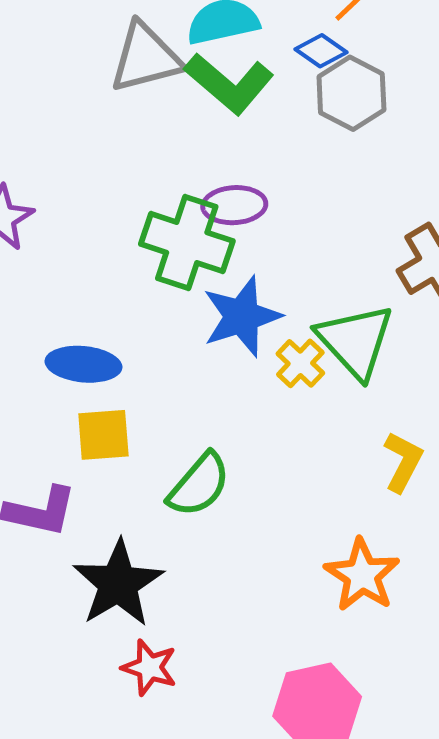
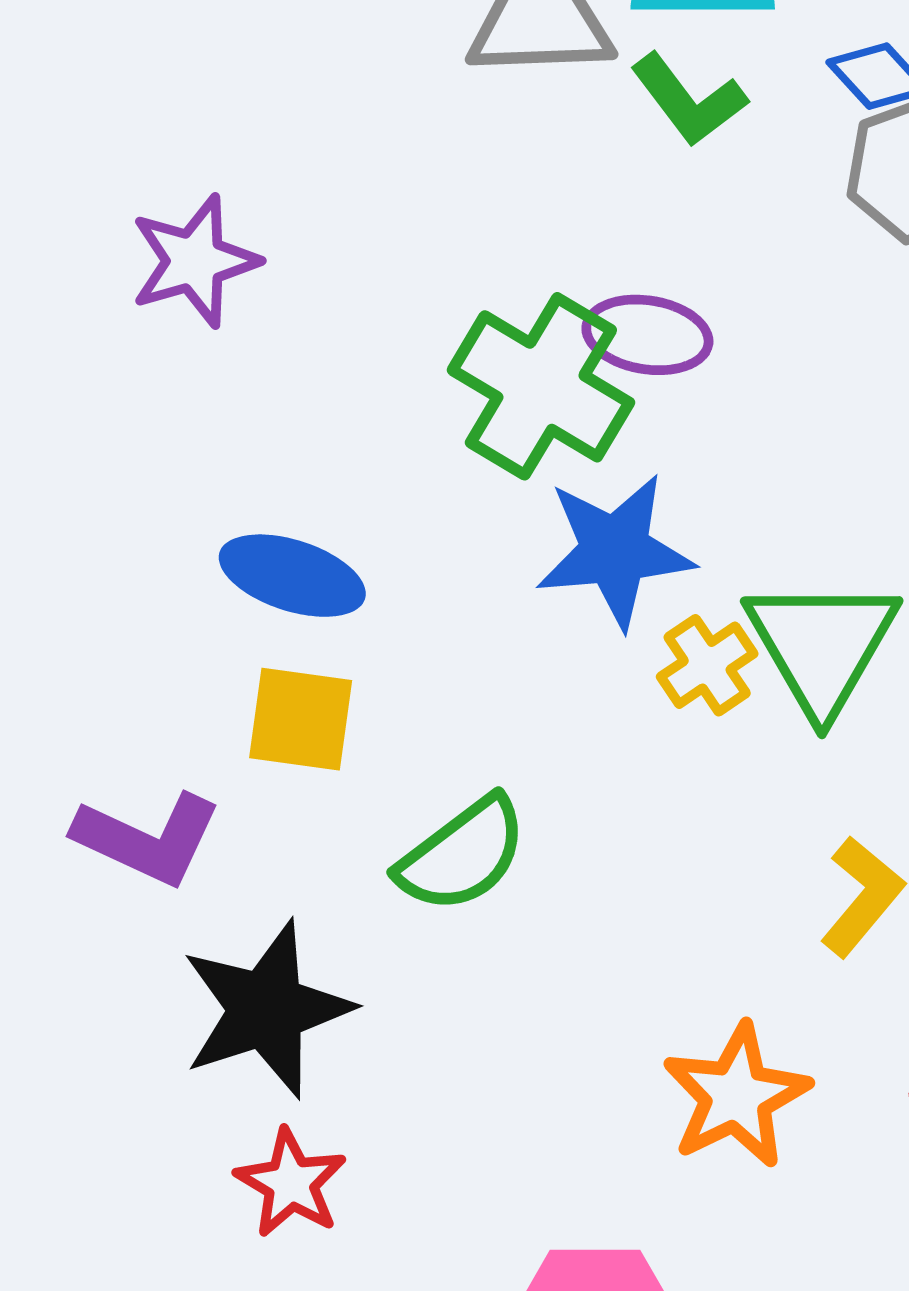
green L-shape: (229, 83) -> (689, 100), size x0.7

